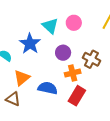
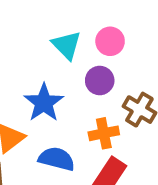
blue star: (30, 44) -> (44, 103), moved
purple circle: (63, 53) -> (100, 80), moved

